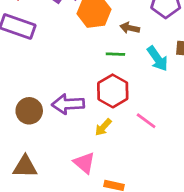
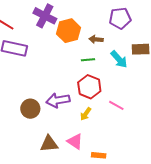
brown triangle: (25, 167) -> (49, 144), moved

